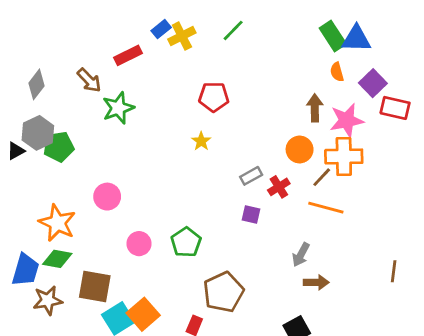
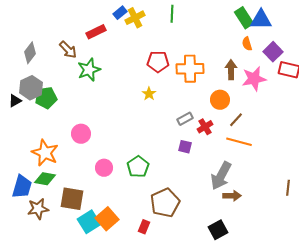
green line: (233, 30) -> (172, 14), turned -42
orange cross: (344, 156) -> (190, 69), moved
gray arrow: (301, 255) -> (221, 176), size x1.6

